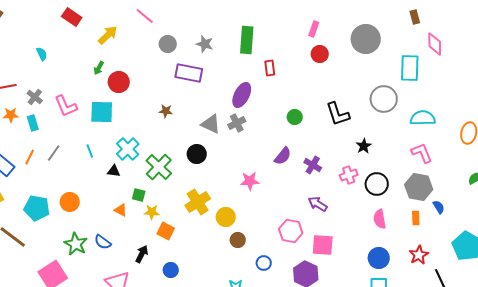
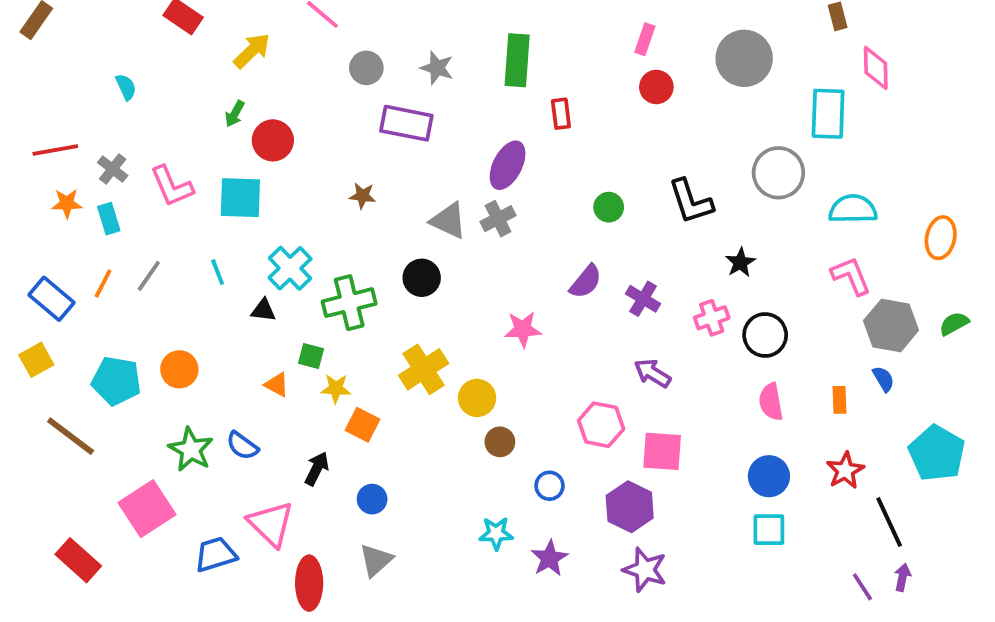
green cross: (159, 167) -> (349, 303), turned 32
gray hexagon: (419, 187) -> (891, 325), moved

